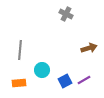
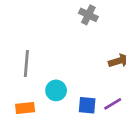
blue square: (65, 81) -> (87, 105), turned 32

